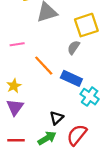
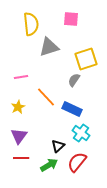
yellow star: (14, 86) -> (18, 107), moved
cyan cross: (90, 97) -> (81, 133), moved
red line: (16, 140) -> (21, 158), moved

